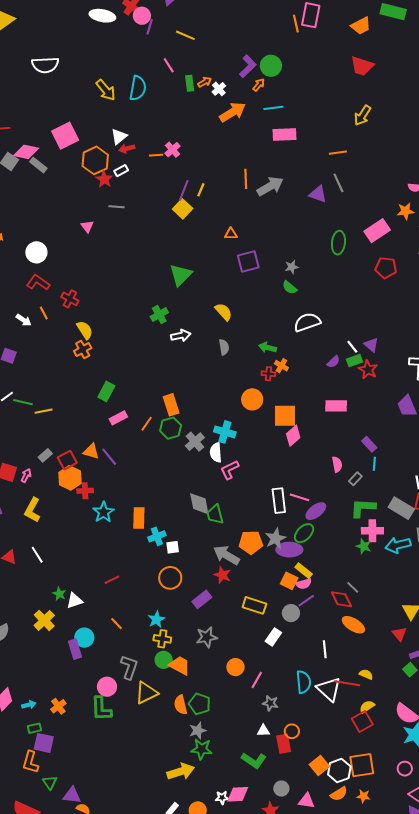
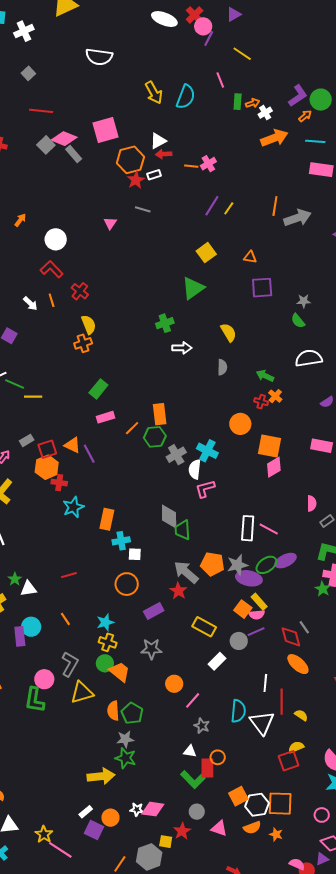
yellow square: (183, 209) -> (206, 253), moved
purple ellipse: (316, 511) -> (286, 561), moved
red line: (347, 683) -> (282, 702), moved, turned 70
green L-shape: (254, 760) -> (193, 779), moved

